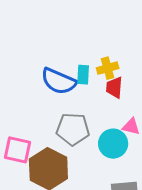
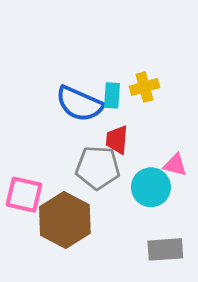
red trapezoid: (114, 88) -> (117, 140), moved

